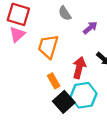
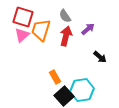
orange trapezoid: (48, 47) -> (41, 30), moved
red arrow: (79, 68) -> (66, 36), moved

